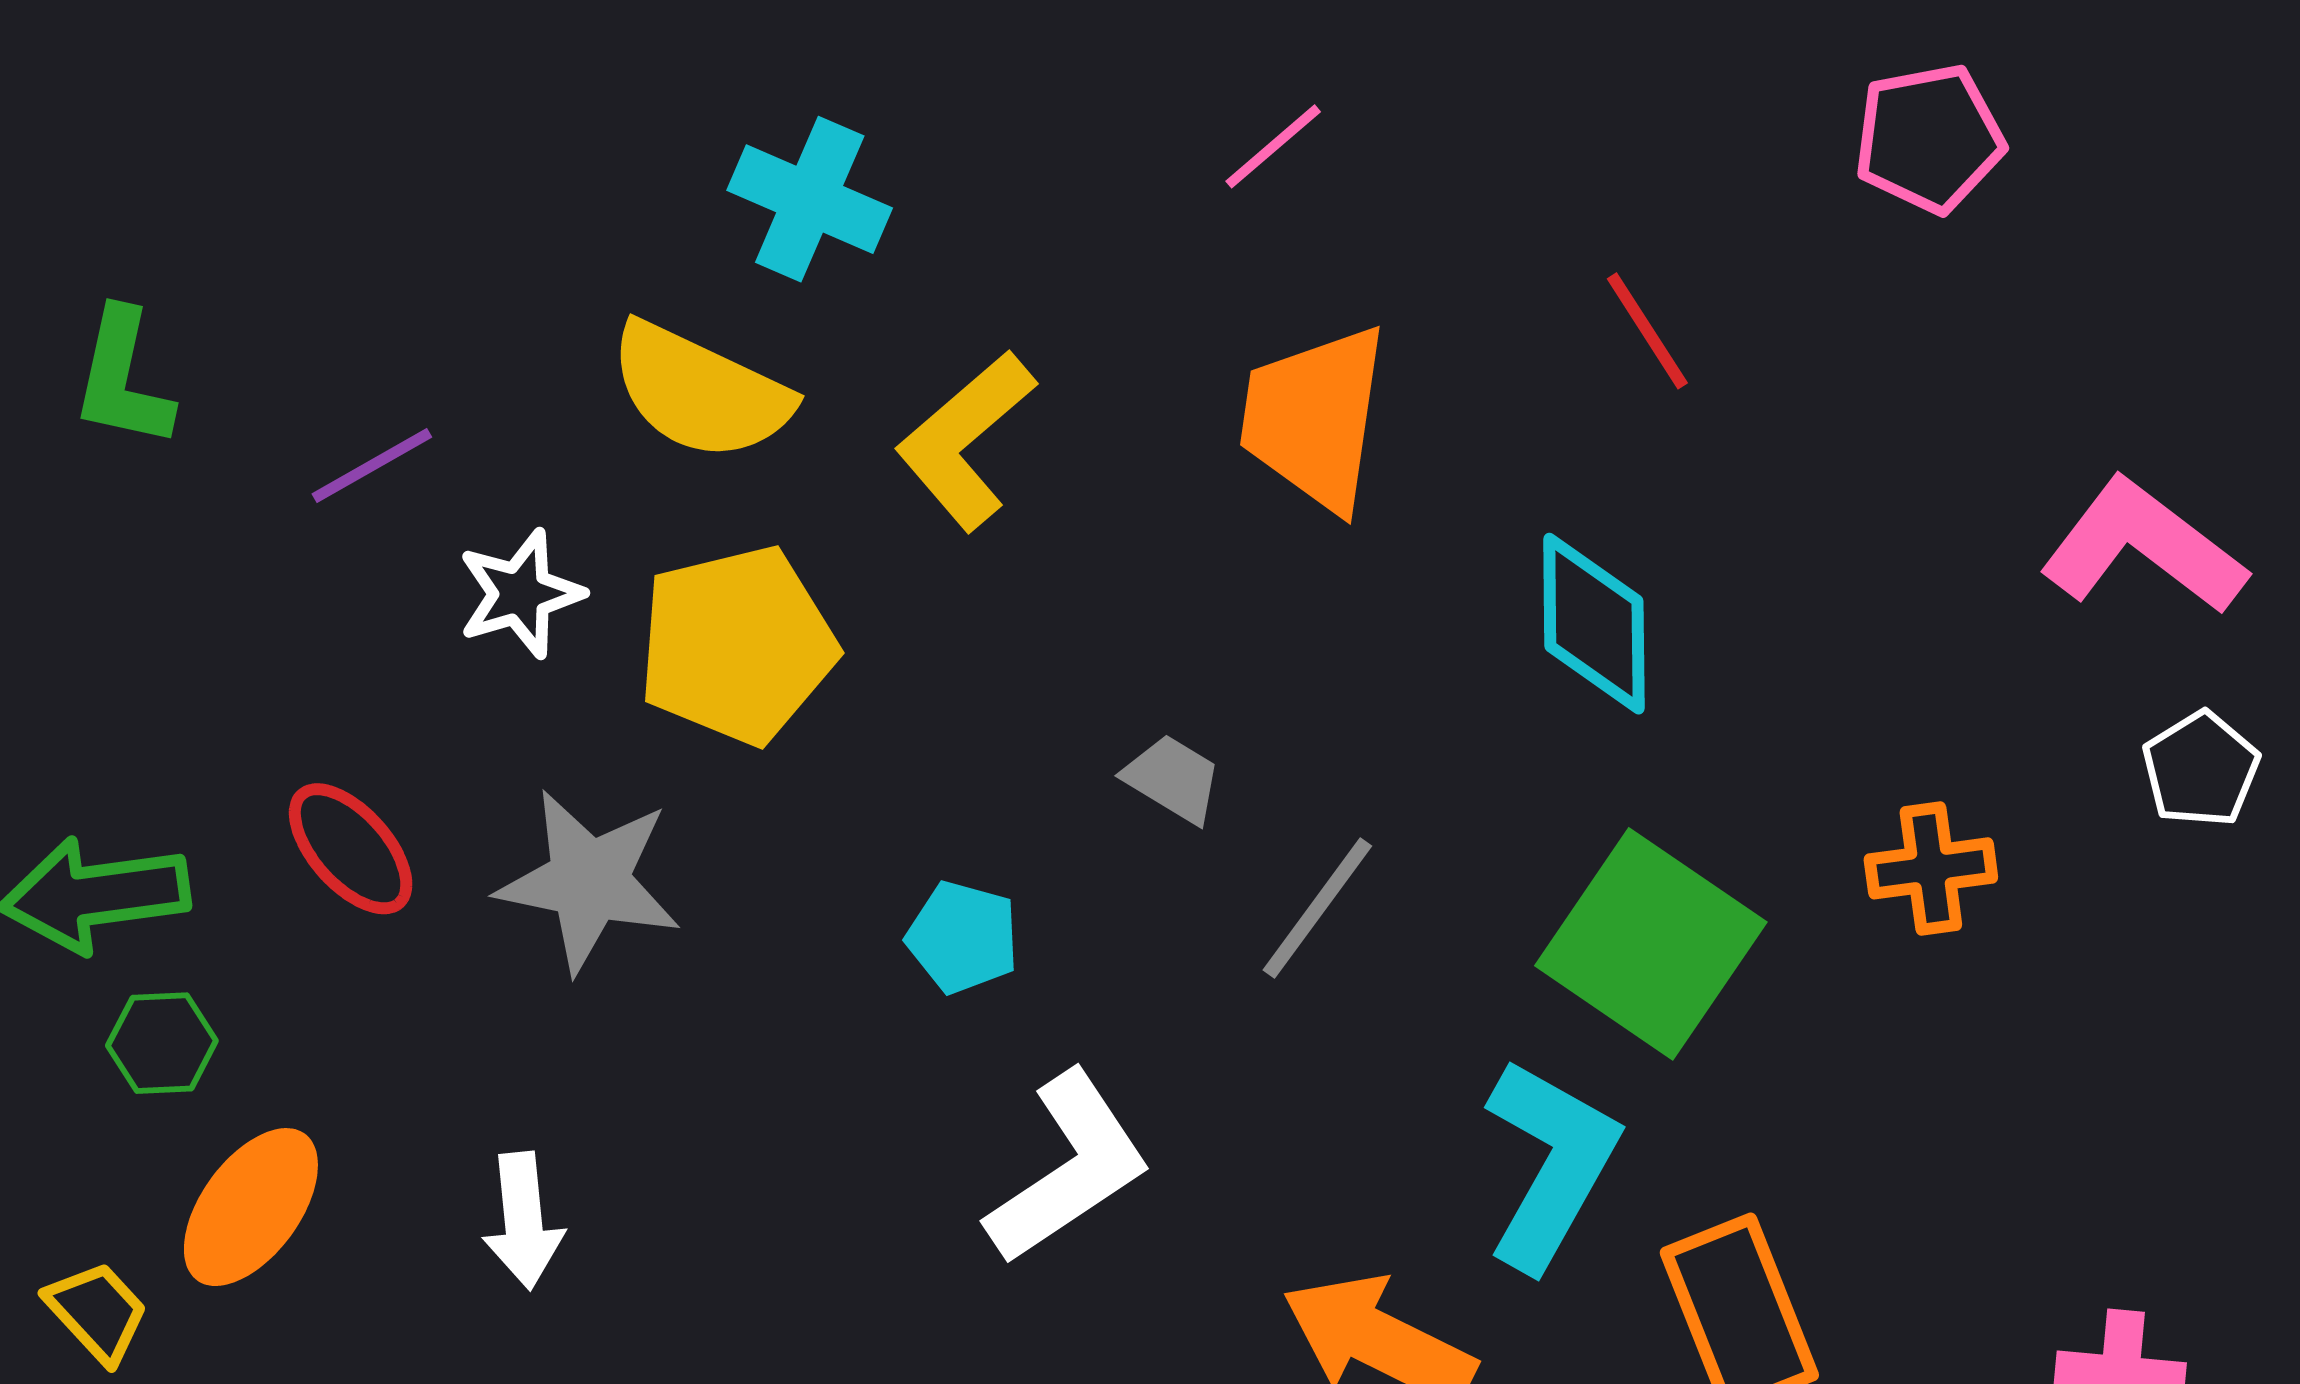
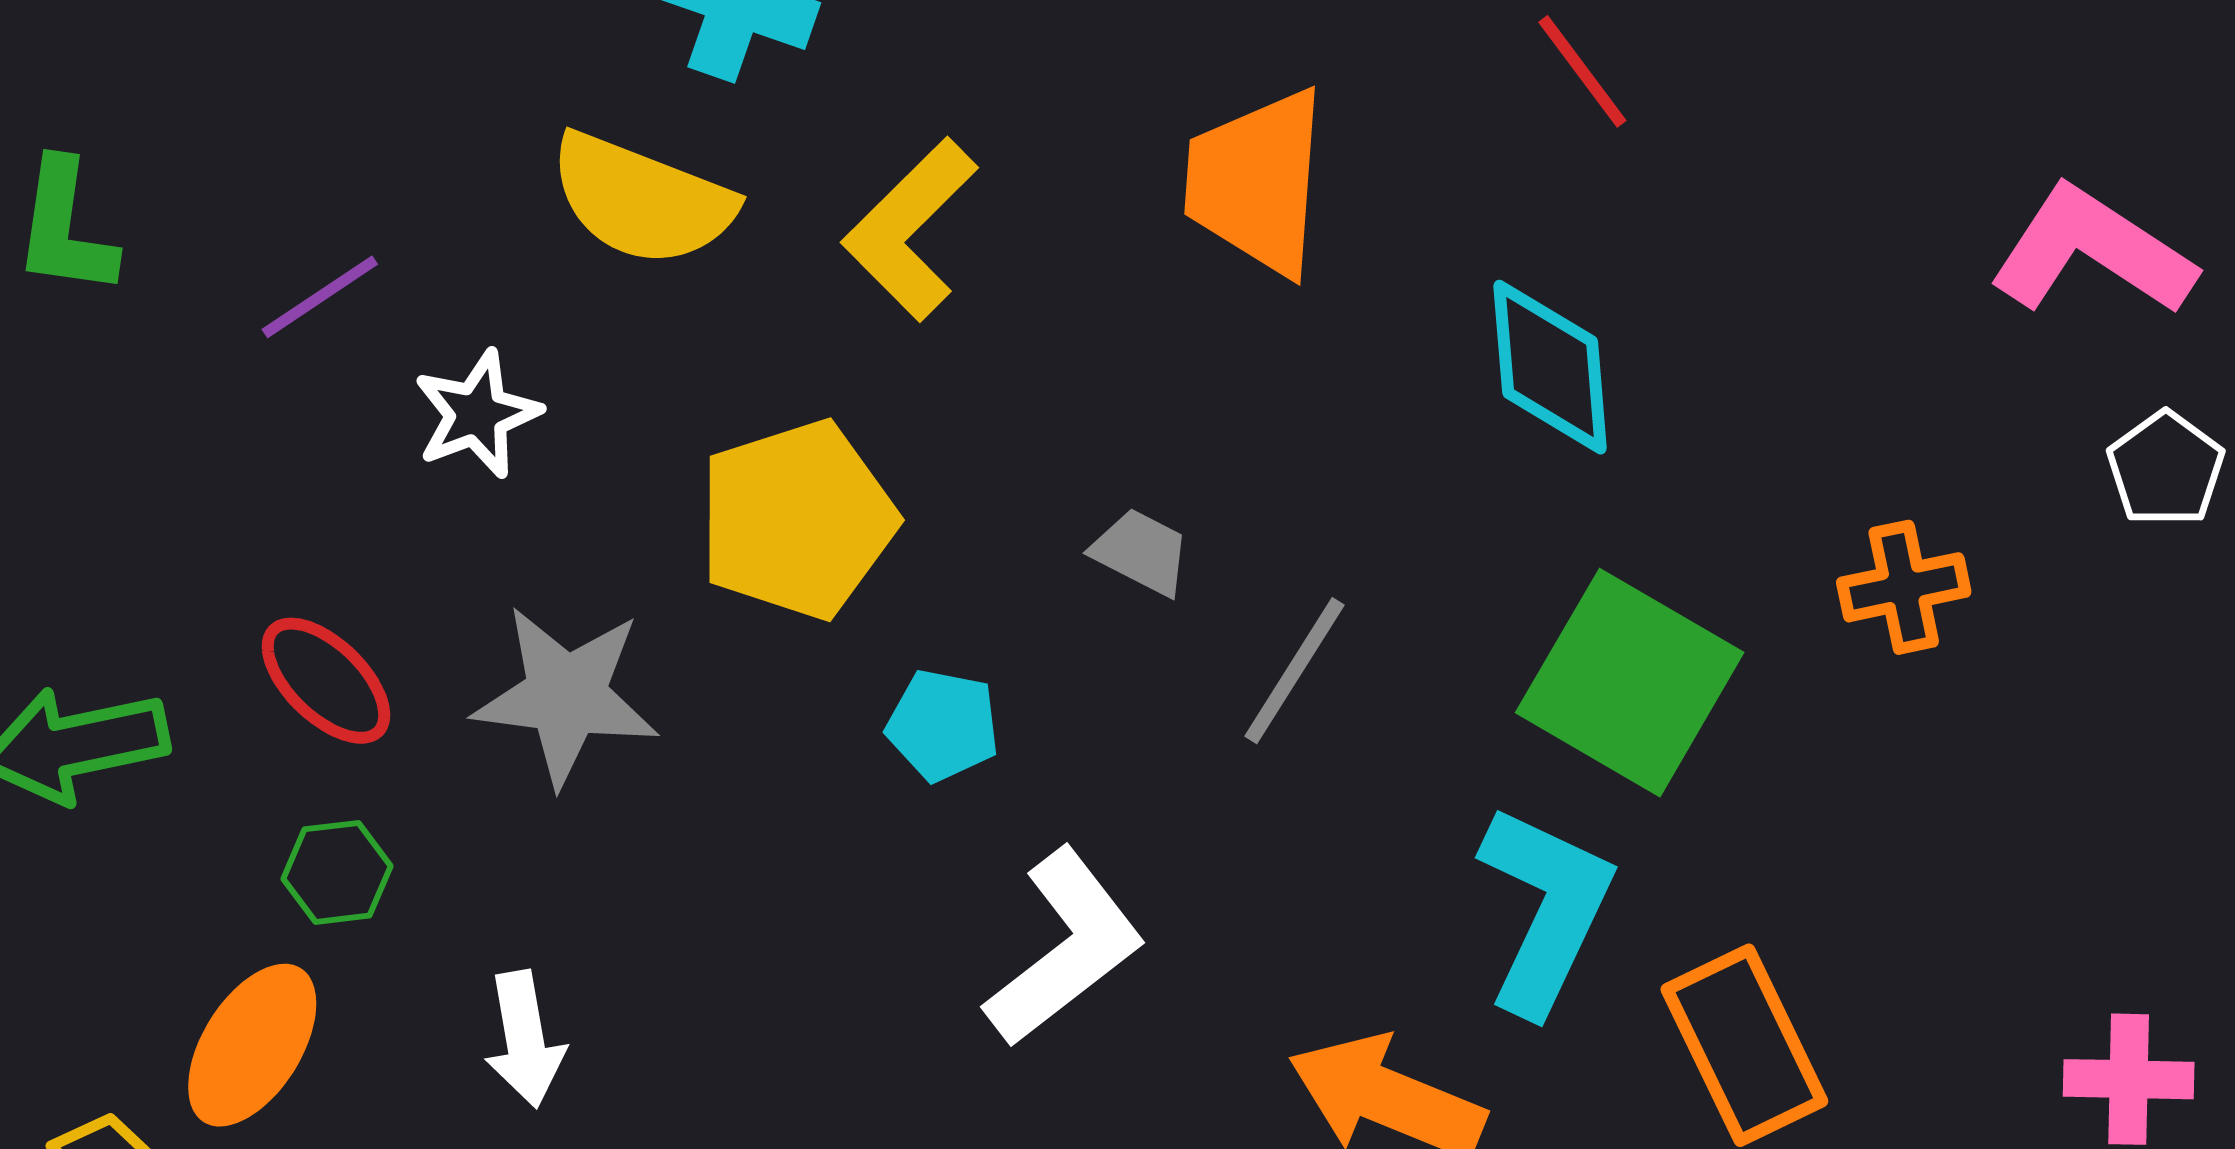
yellow pentagon: (737, 645) -> (797, 520), moved
green hexagon: (162, 1043) -> (337, 872), moved

